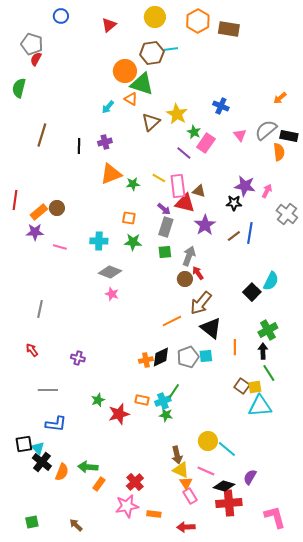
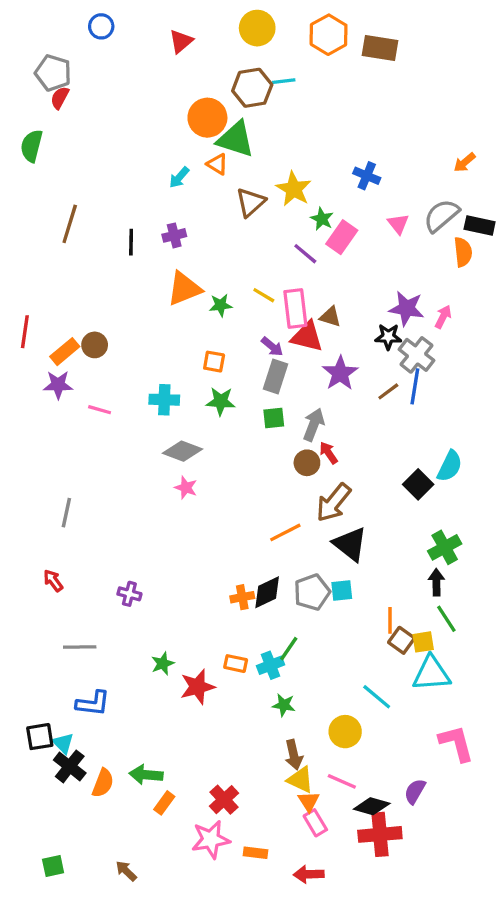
gray cross: (287, 214) -> (416, 355), moved
orange line: (235, 347) -> (390, 620), moved
green star: (166, 415) -> (284, 705), moved
cyan line: (227, 449) -> (377, 697), moved
pink L-shape: (275, 517) -> (456, 743), moved

